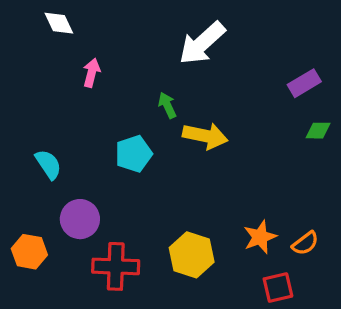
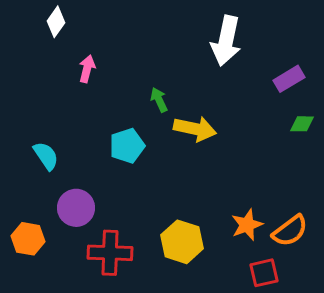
white diamond: (59, 23) -> (56, 22), turned 60
white arrow: (202, 43) -> (226, 41), moved, turned -36
orange semicircle: (305, 243) -> (290, 231), size x1.4

